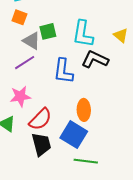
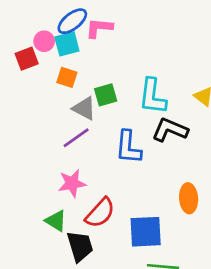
orange ellipse: (84, 110) -> (189, 198), moved
blue square: (74, 135) -> (146, 232), turned -32
black trapezoid: (41, 144) -> (80, 246), moved

